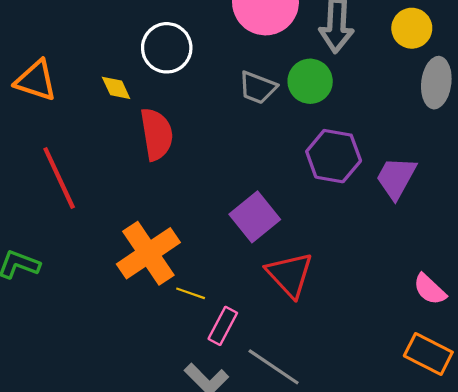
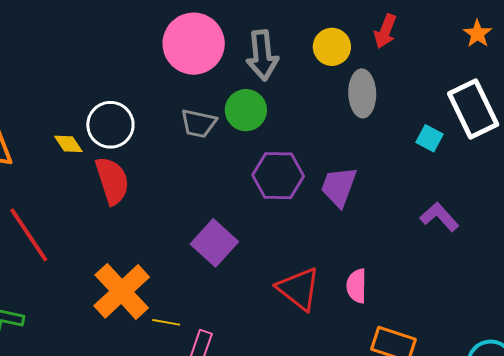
white circle: (167, 48) -> (110, 125), moved
red triangle: (290, 275) -> (299, 289), moved
pink semicircle: (430, 289) -> (357, 286), moved, turned 56

